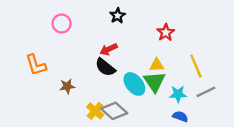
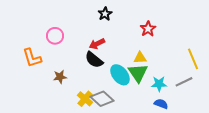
pink circle: (62, 24) -> (55, 36), moved
yellow line: (196, 66) -> (193, 59), moved

